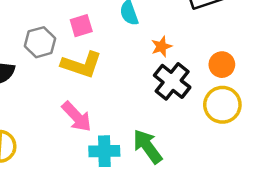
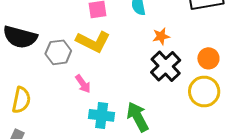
gray hexagon: (40, 42) -> (58, 52), moved
pink arrow: (77, 117) -> (83, 84), size x0.7

